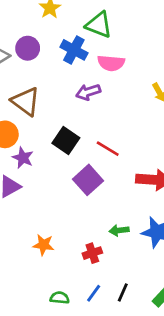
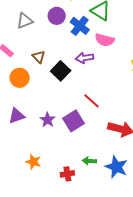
purple circle: (28, 48) -> (57, 16), moved
brown triangle: (26, 102) -> (39, 57), size x0.6
black square: (66, 141) -> (61, 71), moved
purple star: (23, 158) -> (47, 120), moved

